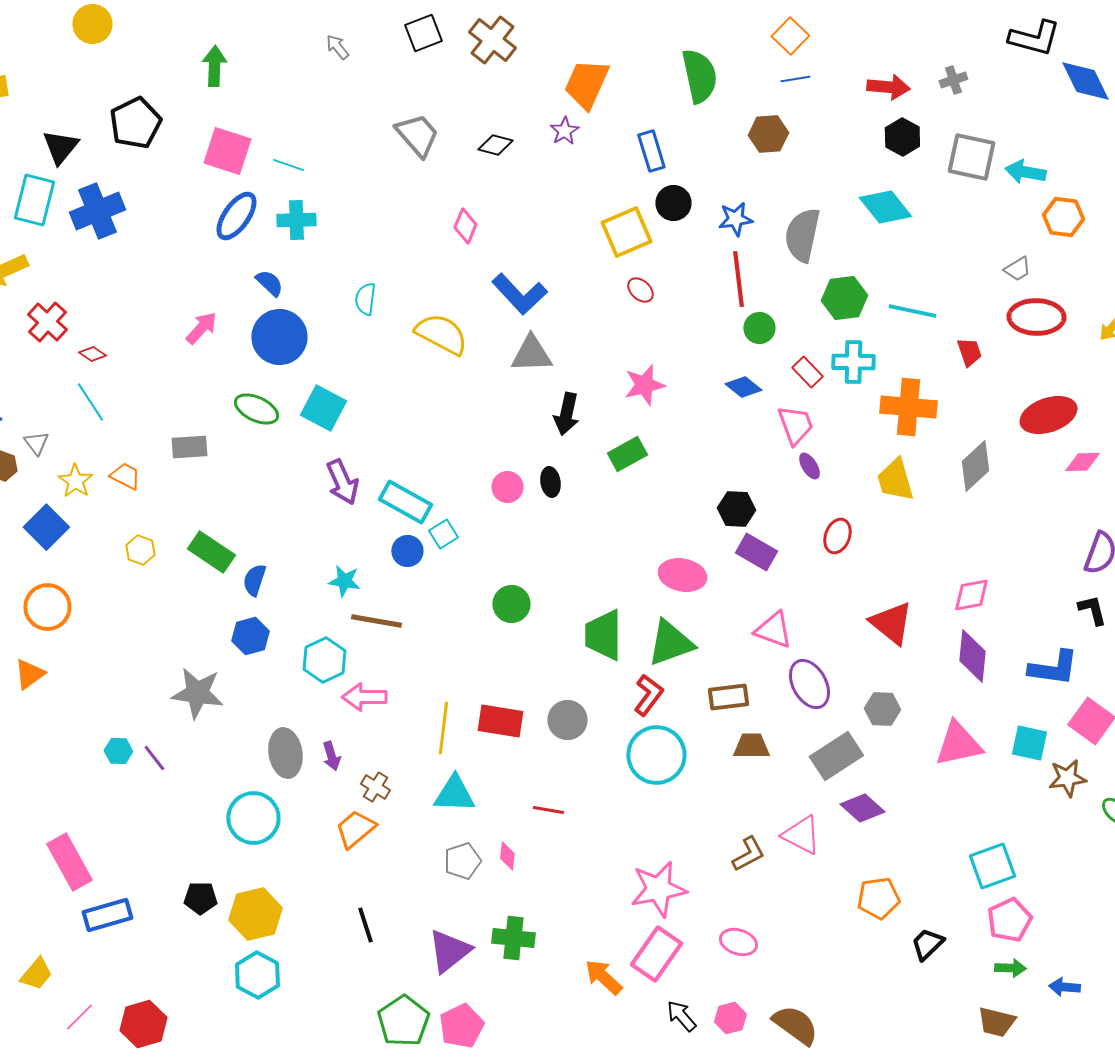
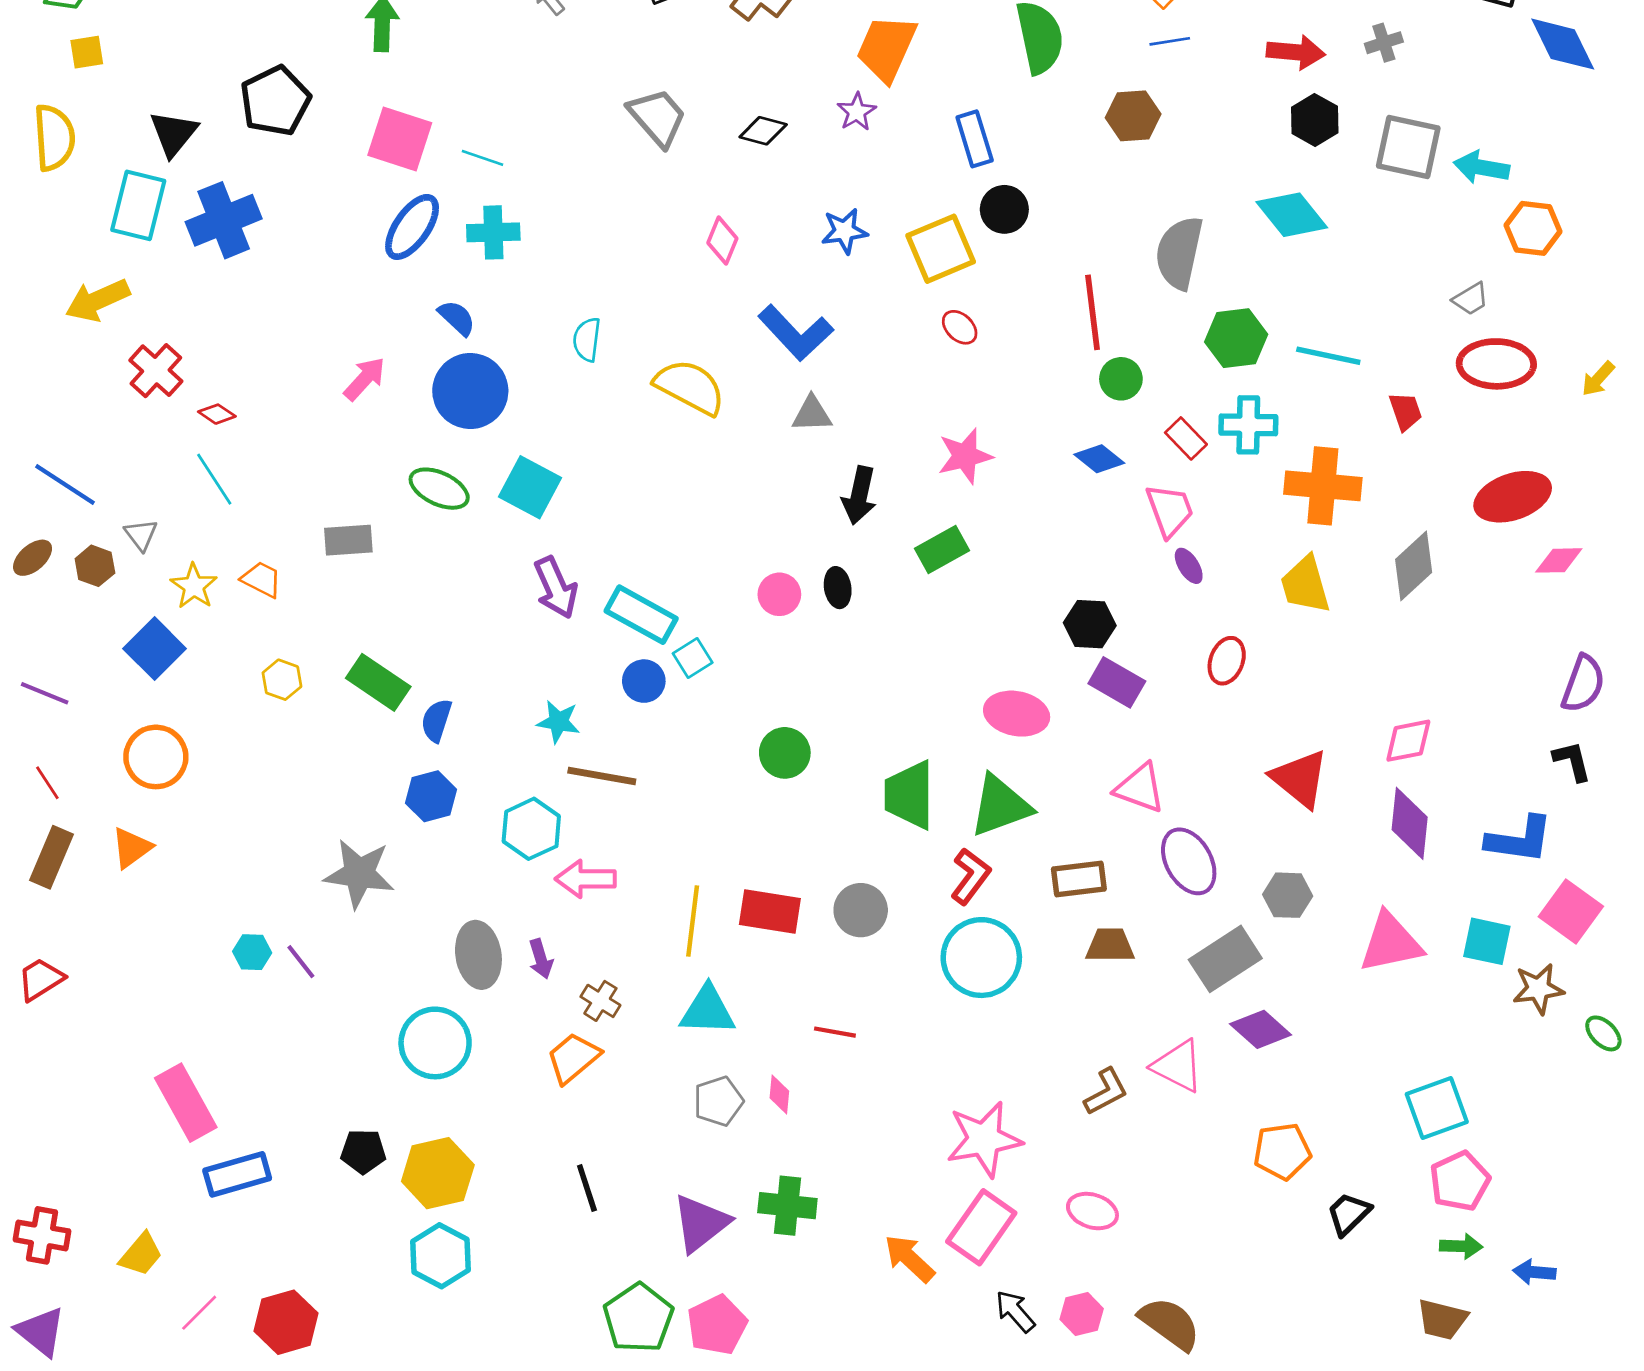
blue star: (735, 219) -> (844, 231), moved
gray triangle: (531, 354) -> (812, 414), size x0.7

